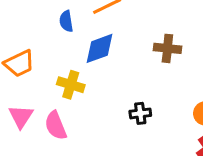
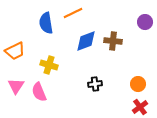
blue semicircle: (66, 21) -> (46, 23), size x1.5
blue diamond: (99, 48) -> (86, 41), moved

